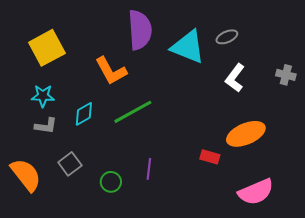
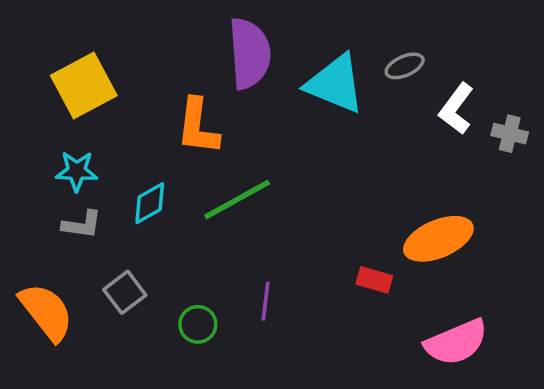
orange L-shape: (111, 71) -> (198, 127), turned 36
white L-shape: (235, 78) -> (456, 109), moved

